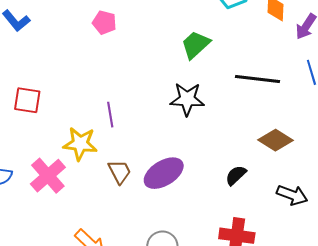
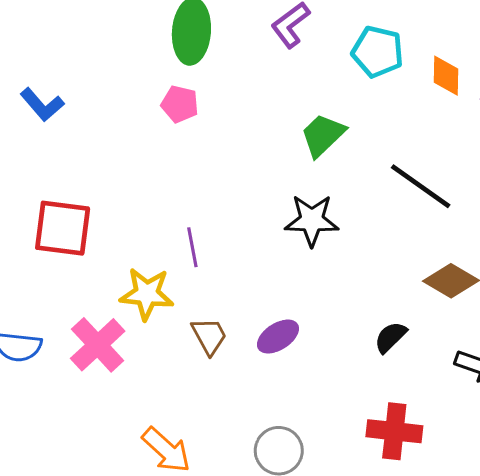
black line: (257, 79) -> (421, 186), turned 30
red square: (27, 100) -> (63, 228), size x1.4
purple ellipse: (164, 173) -> (278, 337), size x0.7

